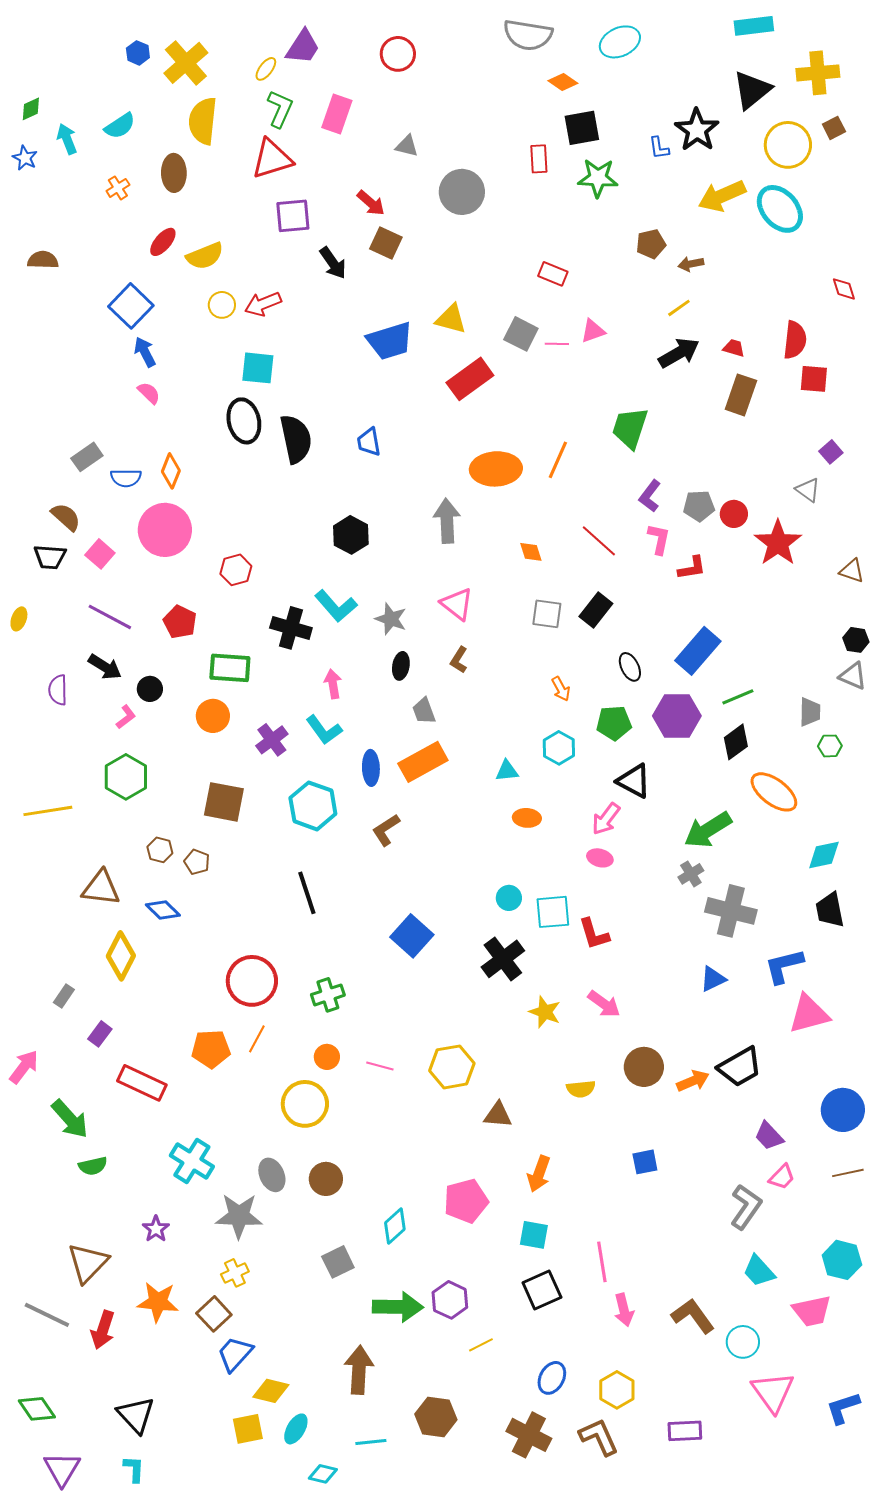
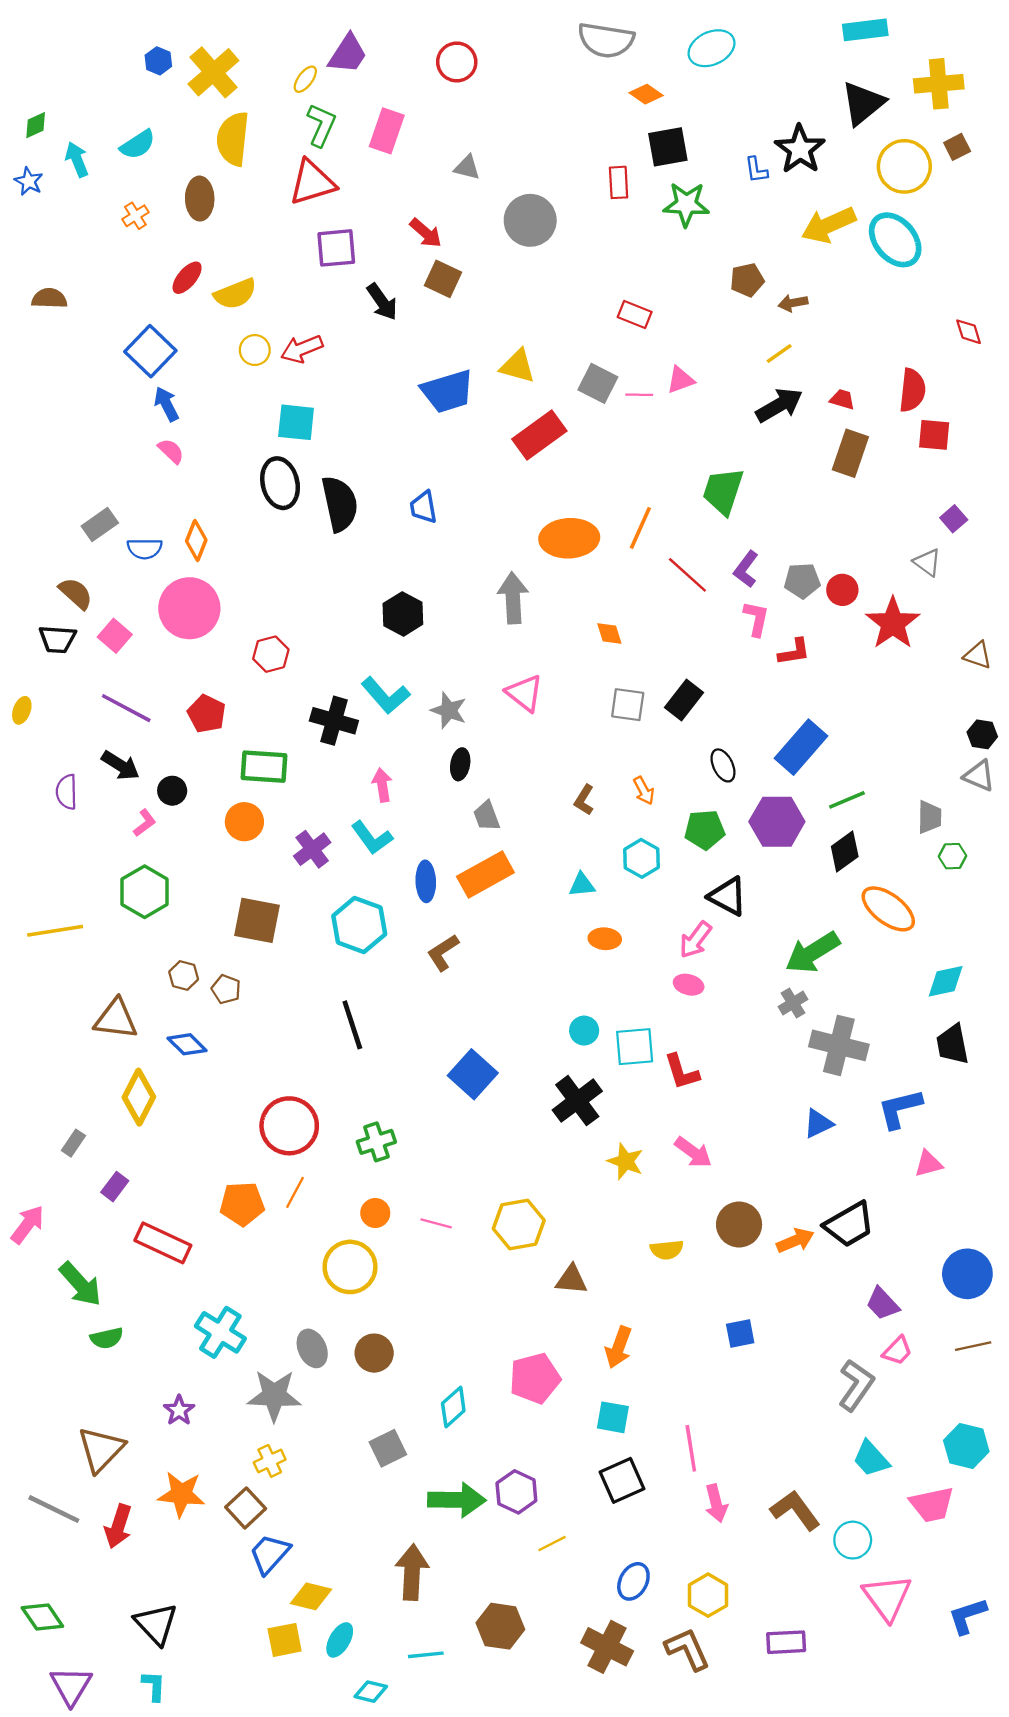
red line: (599, 541) -> (687, 575), moved
brown L-shape: (459, 660) -> (584, 800), moved
pink triangle: (809, 1014) -> (928, 1164), size x0.6

